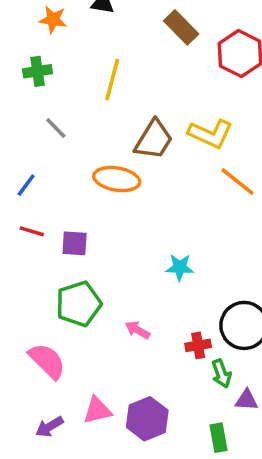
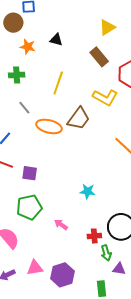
yellow L-shape: (210, 134) -> (105, 97), moved
orange ellipse: (117, 179) -> (49, 126), moved

